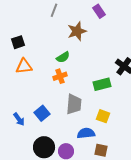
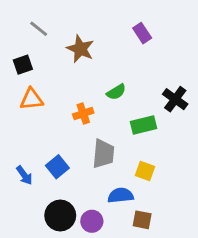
gray line: (54, 10) -> (39, 29), moved, turned -72
purple rectangle: (99, 11) -> (142, 33), moved
brown star: (77, 31) -> (80, 49), moved, turned -30
green semicircle: (63, 57) -> (116, 92), moved

